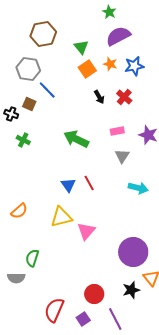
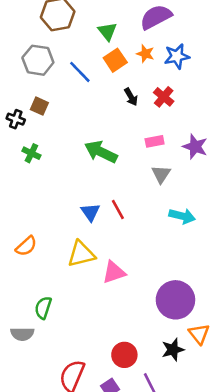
blue line: (47, 90) -> (80, 72), moved
pink triangle: (86, 231) -> (114, 272), turned 30

